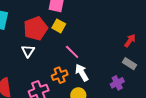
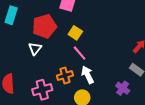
yellow square: (59, 26) -> (75, 33), moved
purple cross: (117, 83) -> (123, 88), turned -32

